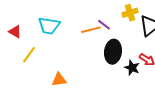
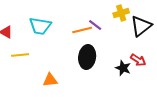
black ellipse: (113, 52) -> (87, 57), moved
yellow line: (29, 55) -> (20, 55), turned 48

